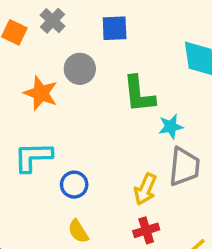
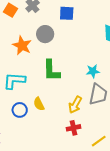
green L-shape: (139, 94) -> (51, 71), moved
blue circle: (74, 185) -> (20, 110), moved
yellow semicircle: (78, 231) -> (39, 104), moved

